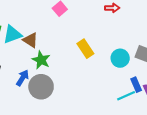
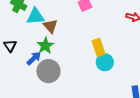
cyan circle: (120, 58) -> (105, 62), moved
green star: (41, 60) -> (45, 46), moved

